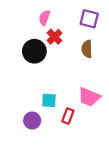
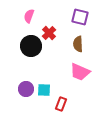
pink semicircle: (44, 18) -> (29, 16), moved
pink trapezoid: (89, 97) -> (80, 72), moved
purple circle: (32, 120) -> (26, 89), moved

